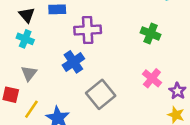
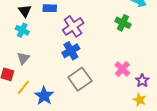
purple cross: (88, 30) -> (73, 26), turned -35
green cross: (151, 34) -> (123, 23), moved
blue cross: (73, 62) -> (71, 51), moved

